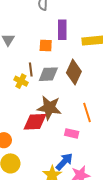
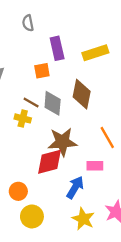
brown line: (31, 69) -> (31, 102), turned -40
gray diamond: (48, 74) -> (53, 103), turned -70
blue arrow: (64, 162) -> (75, 187), moved

